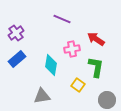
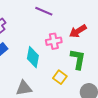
red arrow: (96, 39) -> (78, 31), turned -66

